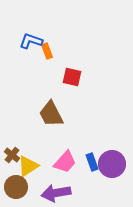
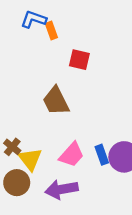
yellow triangle: (28, 166) -> (30, 159), turned -35

